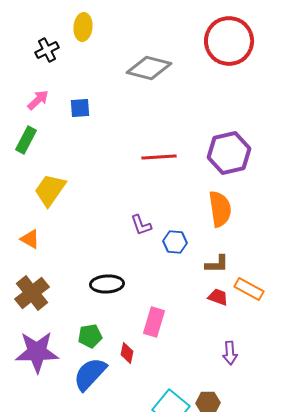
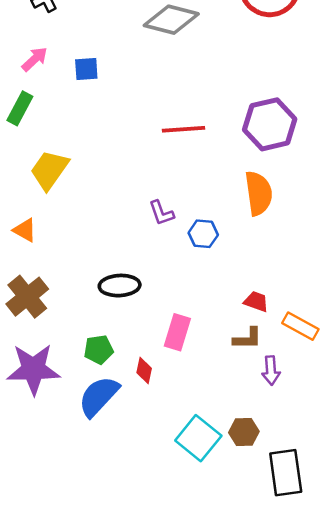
brown L-shape: (217, 264) -> (248, 338), moved
orange rectangle: (249, 289) -> (300, 326), moved

